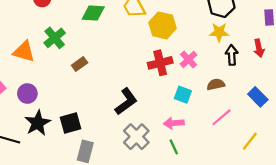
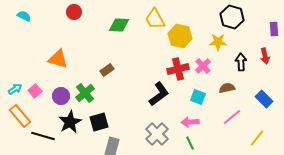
yellow star: (219, 32) -> (218, 42), moved
green cross: (55, 38) -> (85, 93), moved
black L-shape: (126, 101) -> (159, 94), moved

